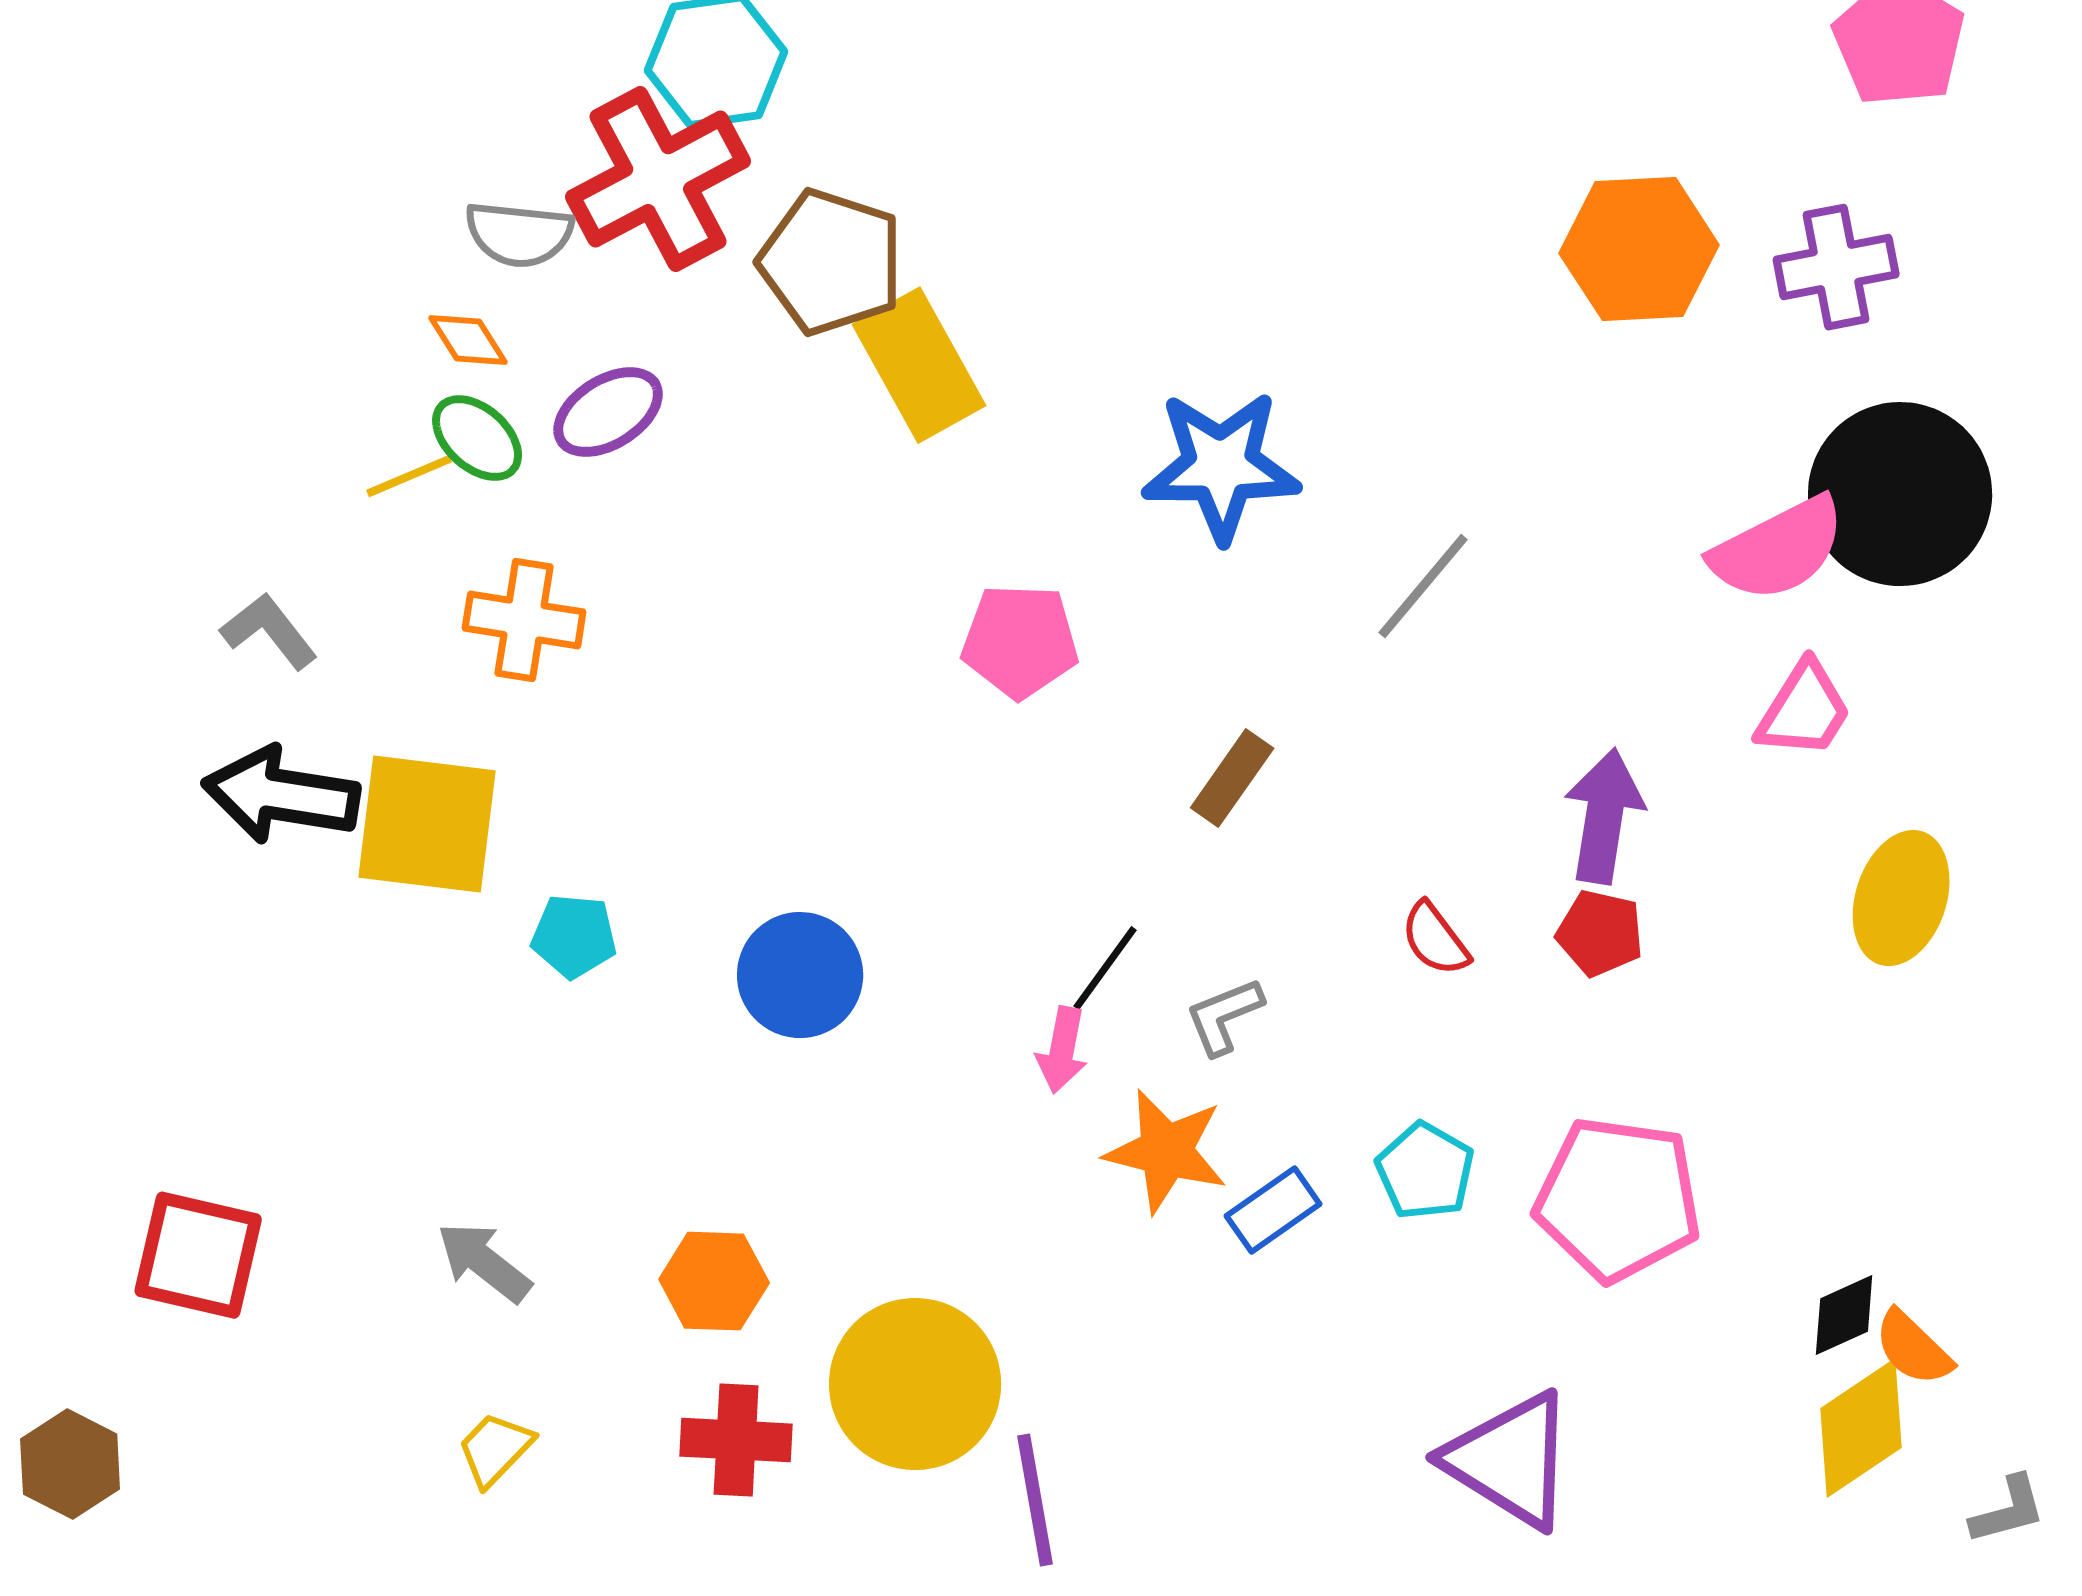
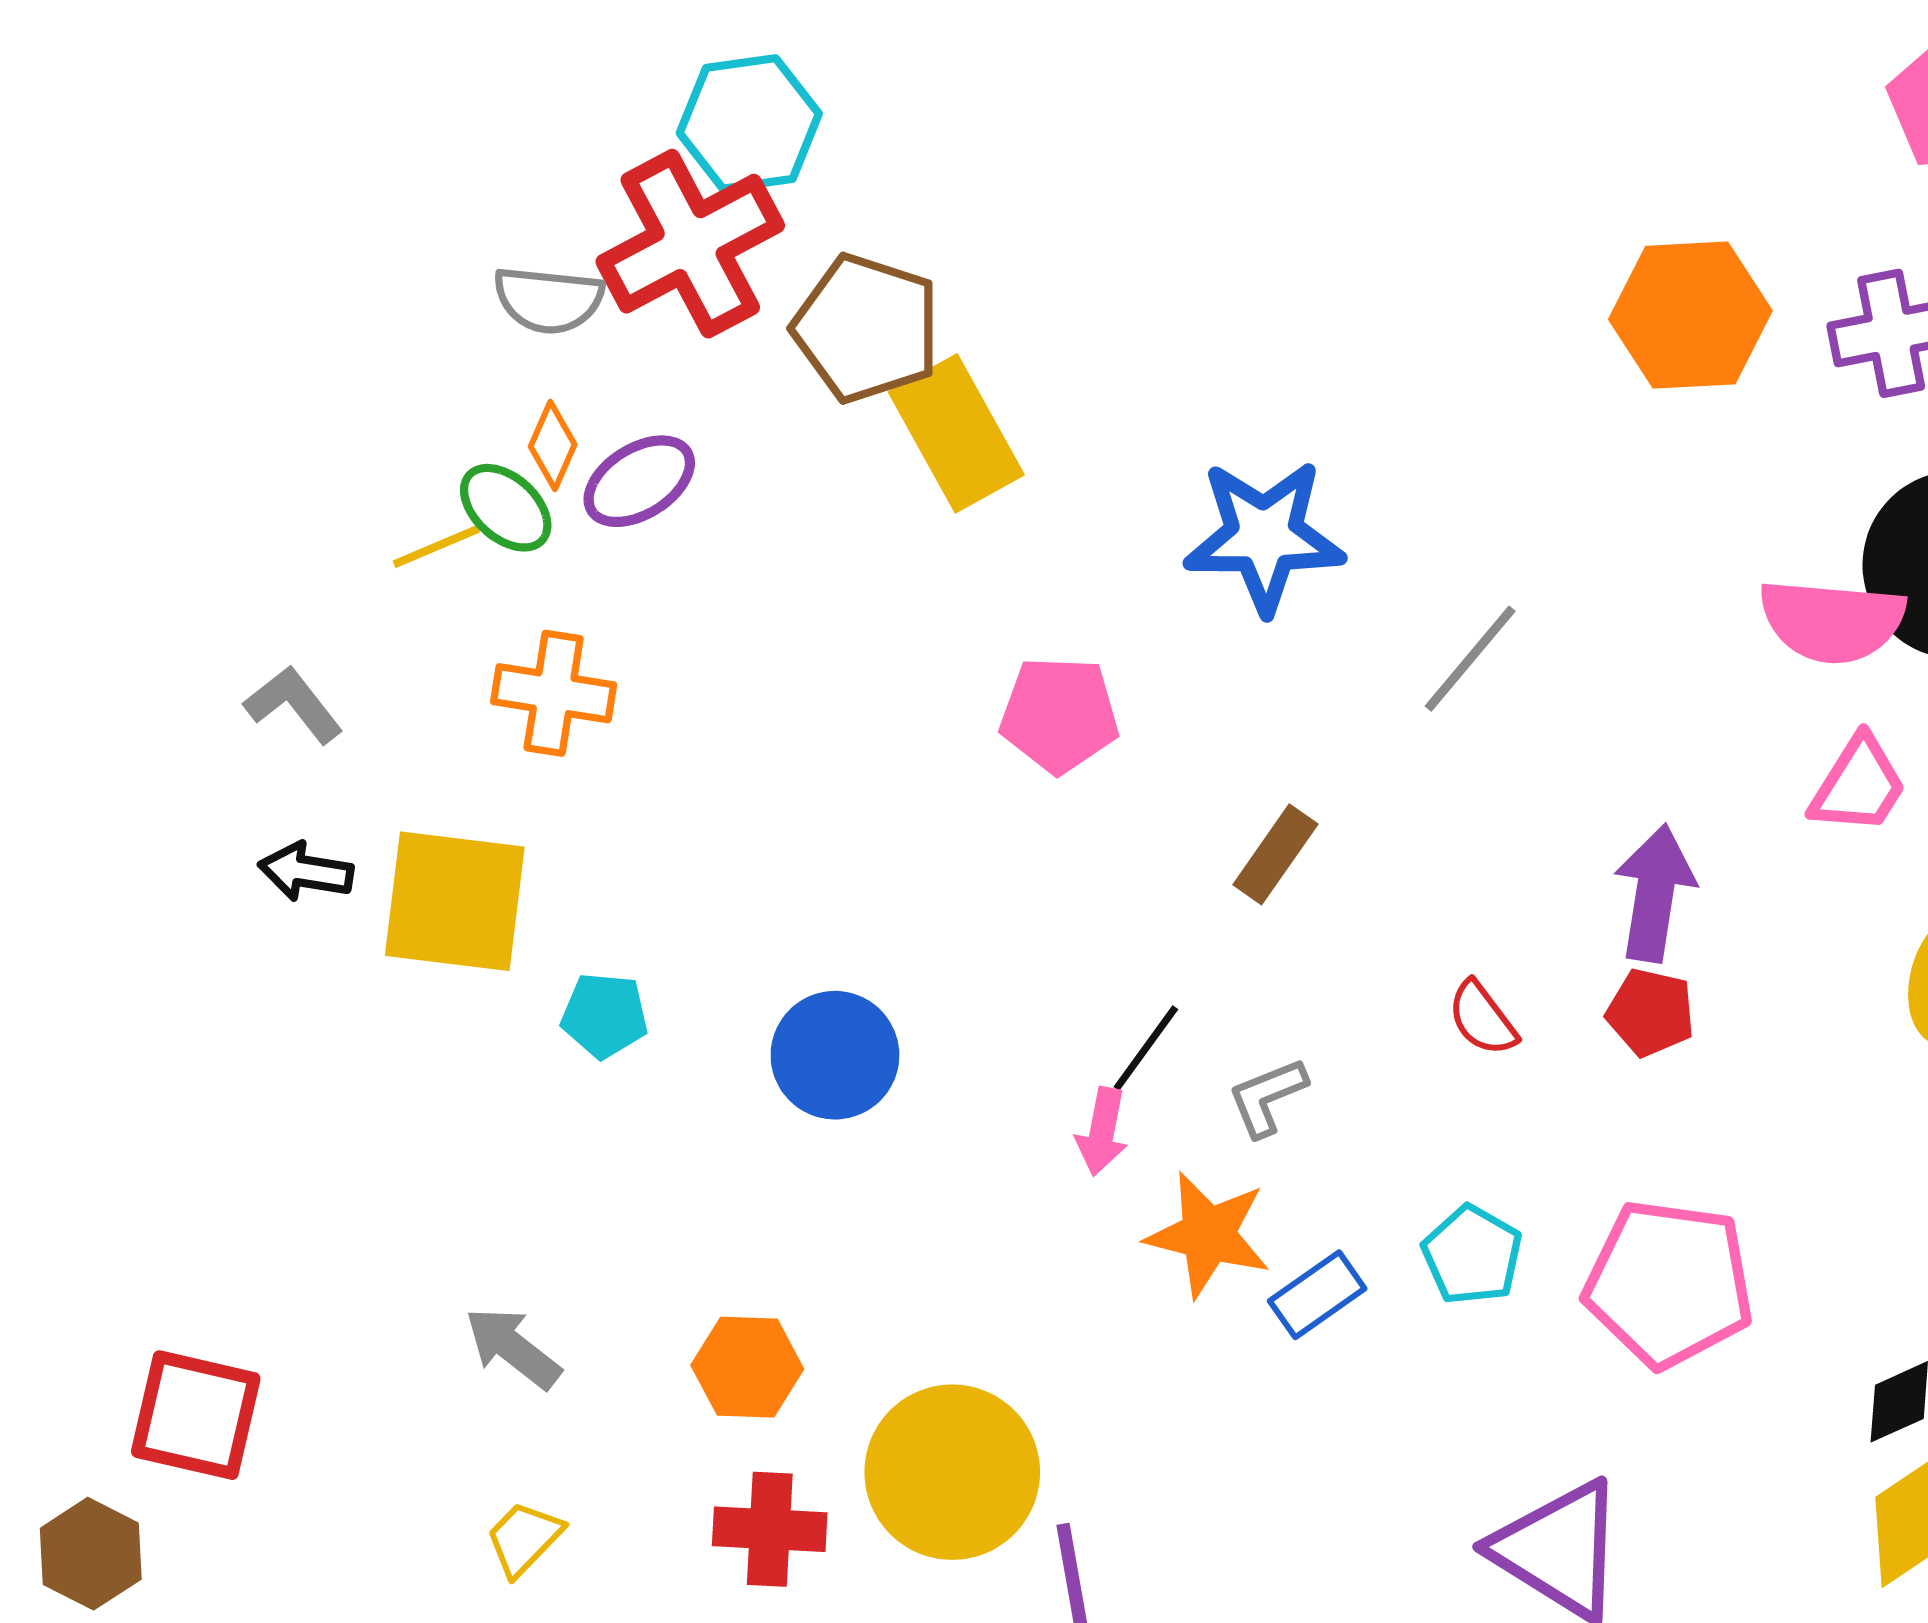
orange diamond: (468, 340) -> (553, 446), moved, turned 56
pink semicircle: (1778, 549) -> (1832, 621), turned 32
black arrow: (281, 795) -> (306, 872), size x0.6
red square: (198, 1255) -> (196, 1415), moved

